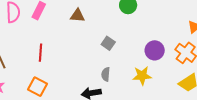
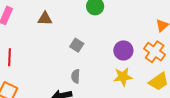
yellow star: (142, 76) -> (123, 77), moved

